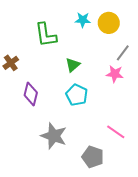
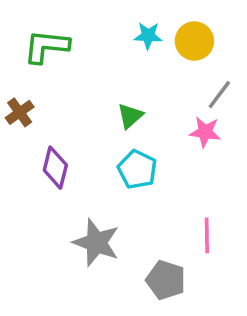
green L-shape: (46, 35) -> (46, 46), moved, turned 104
pink line: (116, 132) -> (207, 235), turned 54

